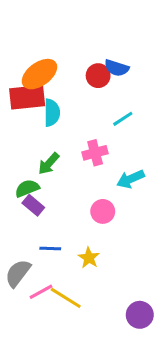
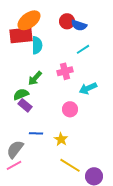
blue semicircle: (117, 68) -> (79, 25), moved
pink line: (41, 292) -> (14, 165), moved
yellow line: (66, 298) -> (70, 165), moved

